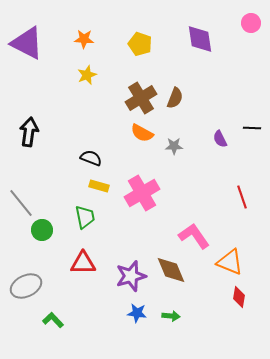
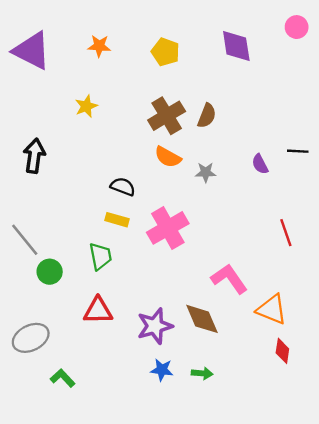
yellow star: (87, 75) -> (86, 106), moved
black semicircle: (91, 158) -> (123, 187), moved

